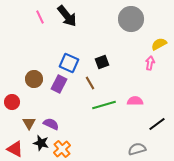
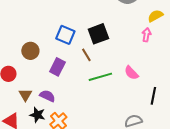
black square: (102, 62) -> (98, 34), size x1.5
purple rectangle: (59, 84) -> (57, 67), moved
pink semicircle: (135, 101) -> (131, 73), turned -133
black line: (157, 124) -> (153, 96), turned -42

